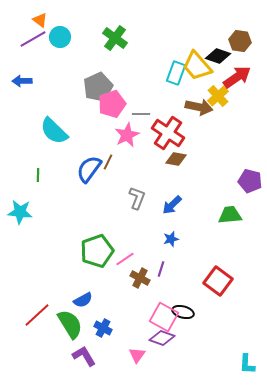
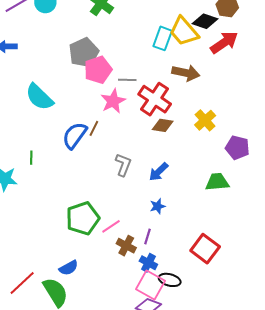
yellow cross: (218, 96) -> (205, 120), moved
green line: (38, 175) -> (31, 158), moved
blue cross: (103, 328) -> (148, 263), moved

